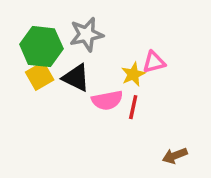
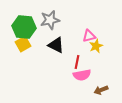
yellow star: (133, 74) -> (96, 46), moved
black triangle: (76, 78) -> (56, 45), moved
pink semicircle: (107, 100) -> (82, 75), moved

